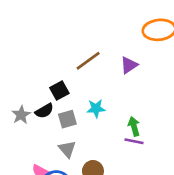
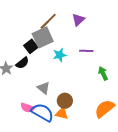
gray square: (67, 119) -> (43, 37), moved, size x1.5
green arrow: (134, 126) -> (103, 73), moved
purple line: (134, 141) -> (86, 51), moved

